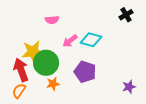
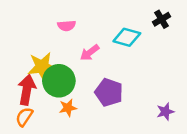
cyan diamond: (91, 40) -> (127, 37), moved
red arrow: (21, 70) -> (27, 90), turned 30

